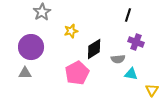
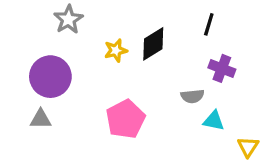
black diamond: (94, 49) -> (153, 44), moved

